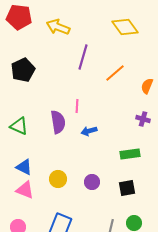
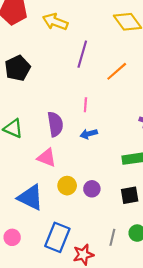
pink line: (77, 106) -> (85, 105), moved
blue triangle: (24, 167) -> (30, 197), moved, size x1.5
yellow circle: (58, 179) -> (67, 186), moved
pink triangle: (25, 190) -> (47, 158), moved

